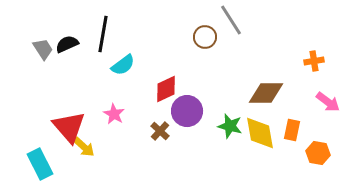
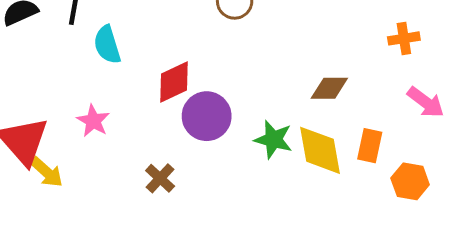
cyan semicircle: (123, 65) -> (107, 45), turned 110
brown diamond: (266, 93) -> (329, 88), size x0.7
brown cross: (160, 131) -> (160, 178), moved

